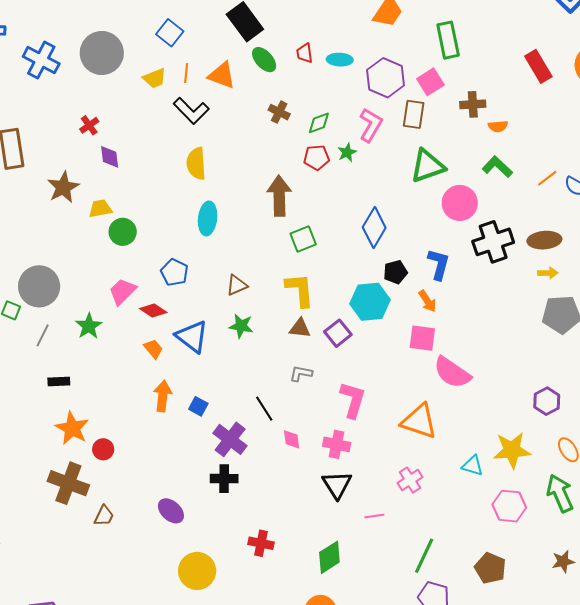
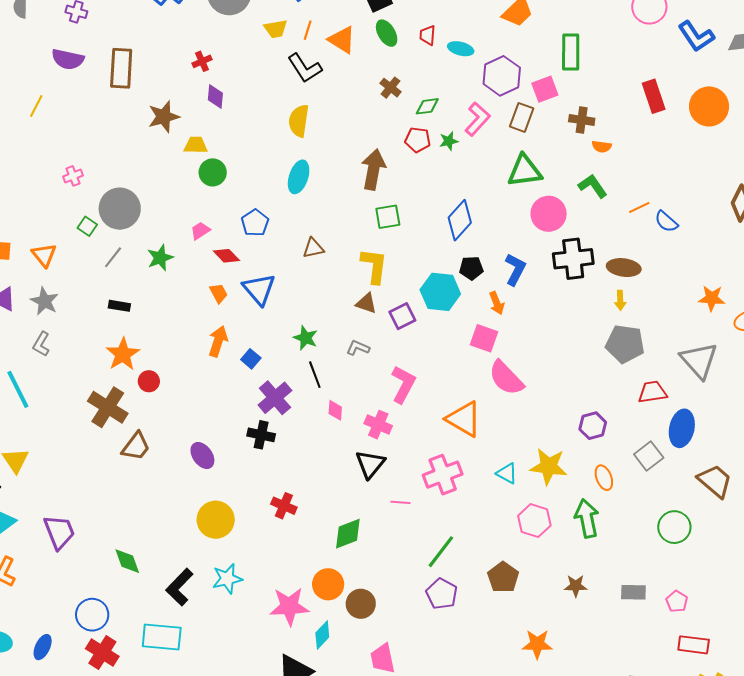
yellow arrow: (548, 273) -> (620, 300), turned 78
pink trapezoid: (122, 291) -> (200, 231), size x0.7
green star: (241, 326) -> (306, 338), moved
pink cross: (410, 480) -> (443, 475), size x1.5
brown trapezoid: (104, 516) -> (136, 446), size x1.4

